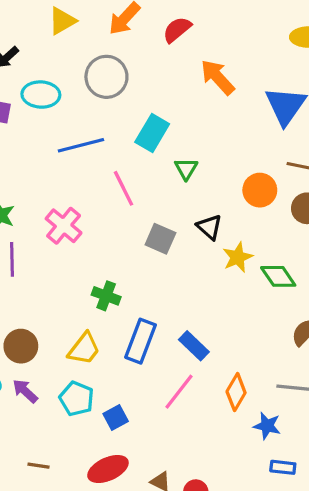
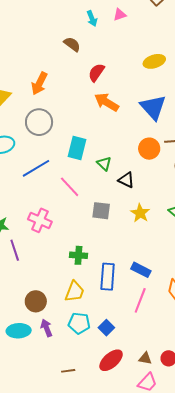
red semicircle: (177, 30) -> (96, 73), moved
orange circle: (260, 190) -> (149, 149), moved
black triangle: (209, 227) -> (126, 180), moved
yellow star: (238, 257) -> (140, 213), moved
purple arrow: (25, 391) -> (46, 328), turned 42

